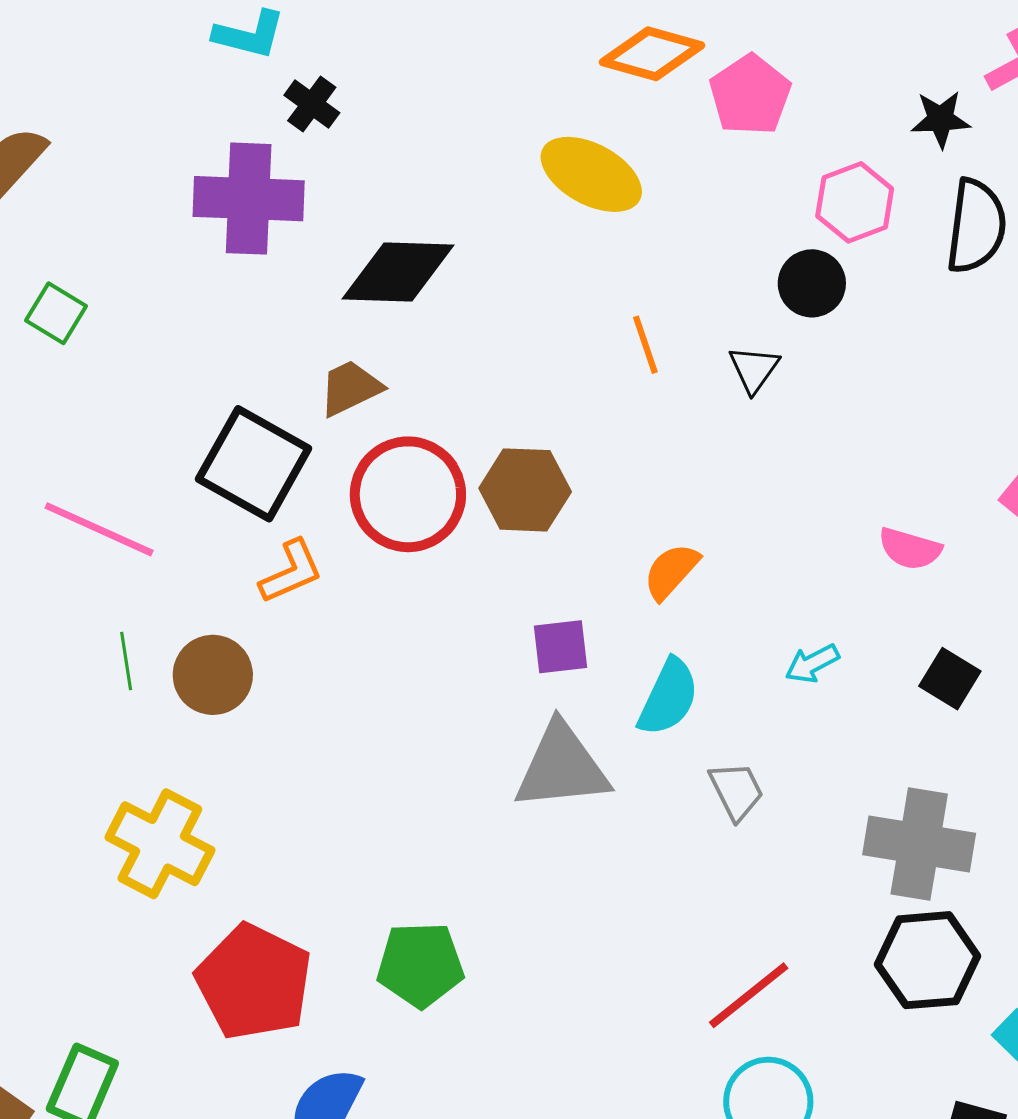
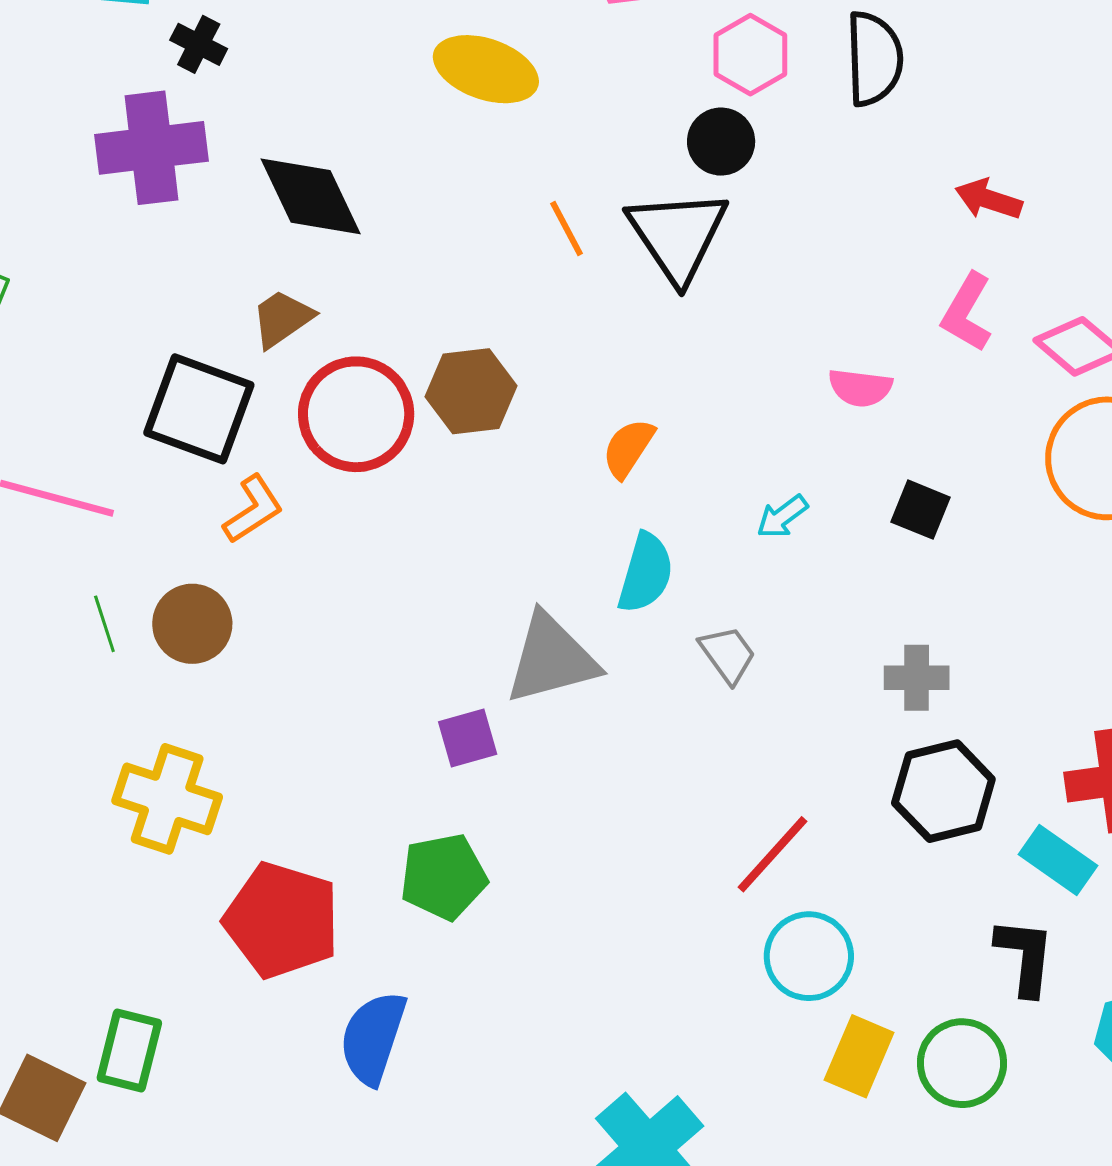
black diamond: (398, 272) -> (311, 196), turned 72
black triangle: (754, 369) -> (678, 235), size x2.0
purple square: (561, 647) -> (468, 738), moved
gray cross: (919, 844) -> (917, 678), size x0.6

